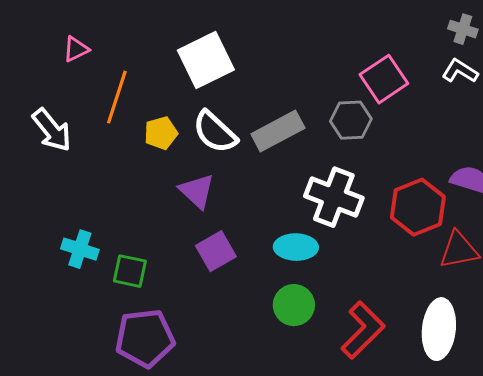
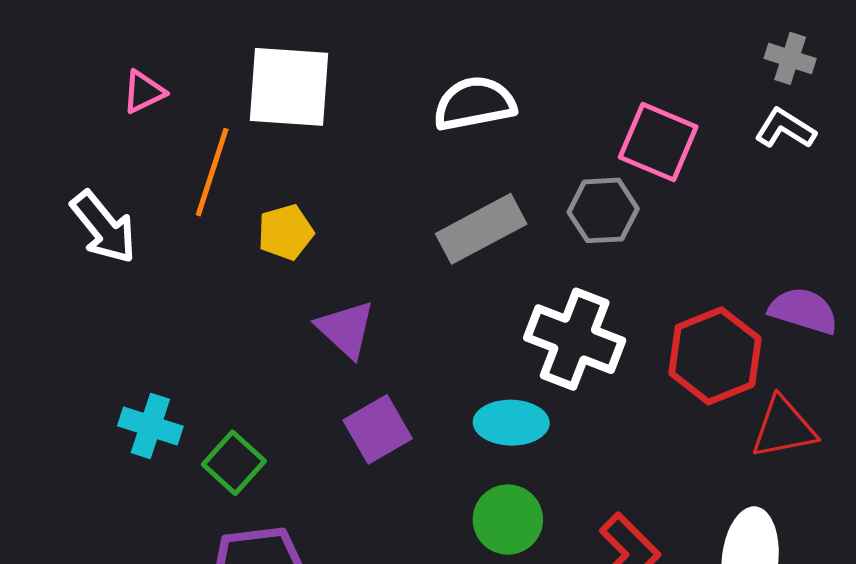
white square: (206, 60) -> (289, 87), moved, turned 30
pink square: (384, 79) -> (658, 142), turned -33
white semicircle: (215, 132) -> (474, 104), moved, turned 126
green square: (130, 271) -> (234, 463), turned 30

